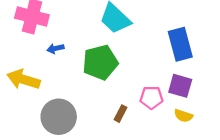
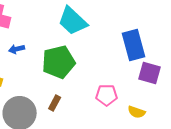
purple square: (180, 86) -> (150, 73), moved
brown rectangle: (120, 114) -> (55, 103), moved

